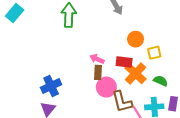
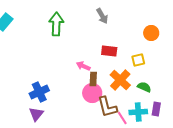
orange circle: (136, 39) -> (151, 33), moved
red rectangle: (124, 62) -> (109, 51), moved
brown rectangle: (98, 72) -> (93, 79), moved

